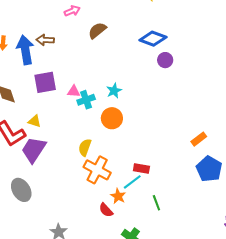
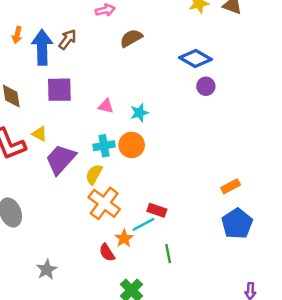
brown arrow: (45, 40) -> (67, 39), turned 114
pink triangle: (74, 91) -> (106, 106), moved
cyan cross: (86, 100) -> (104, 146), moved
purple trapezoid: (34, 150) -> (61, 159), moved

